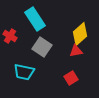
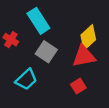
red triangle: (76, 51) -> (84, 56), size x1.6
cyan trapezoid: (24, 72) -> (26, 79), turned -55

